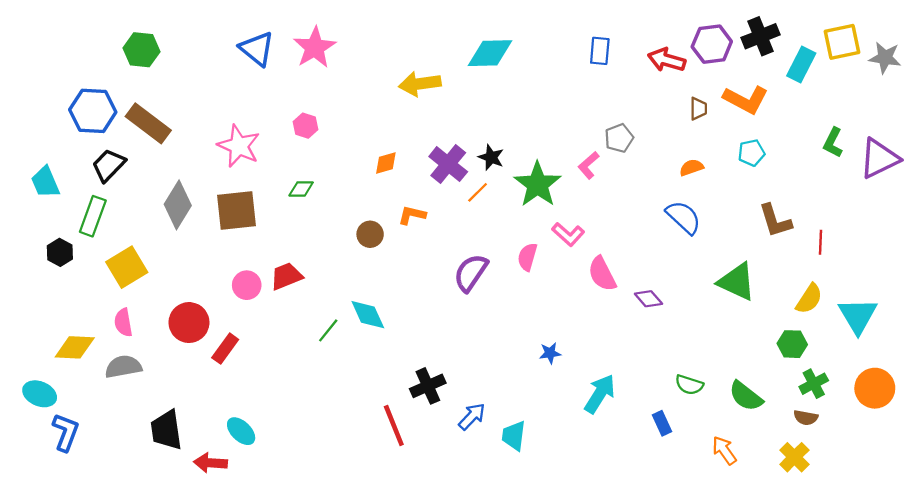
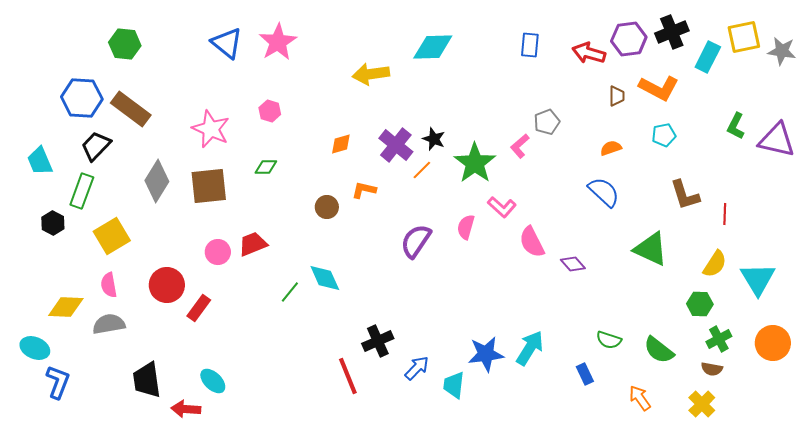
purple triangle: (879, 158) -> (777, 140), turned 39
blue star: (550, 353) -> (486, 354), moved, size x1.8

